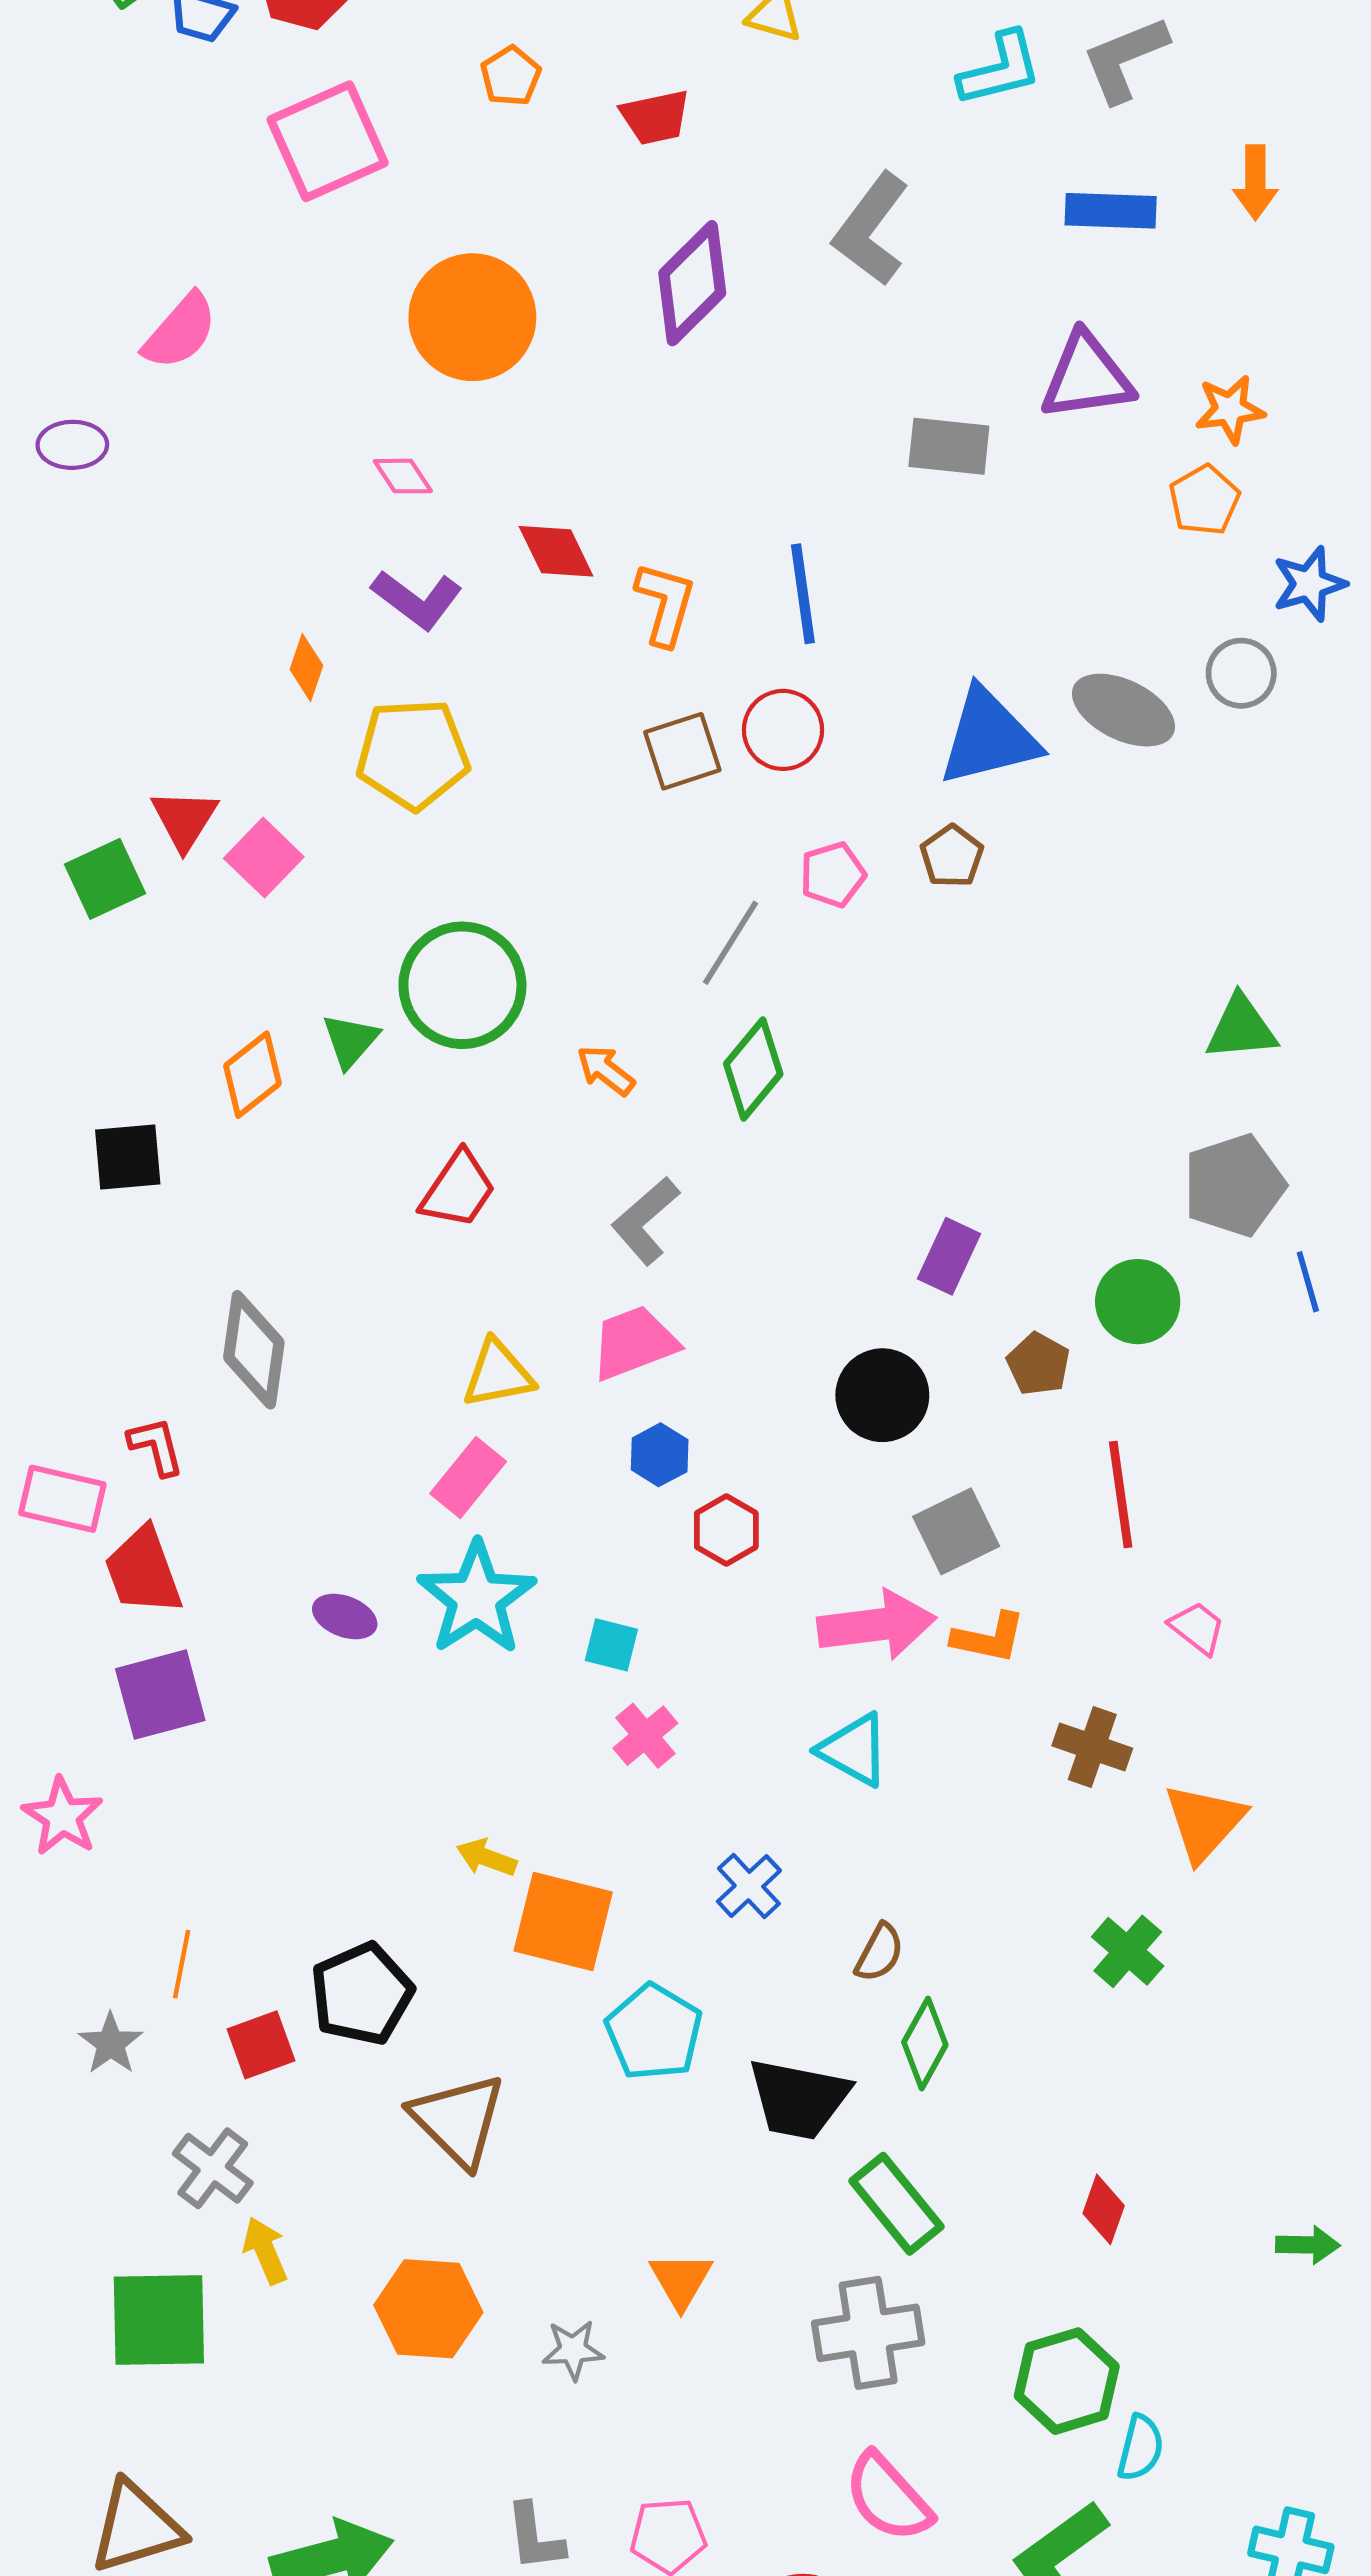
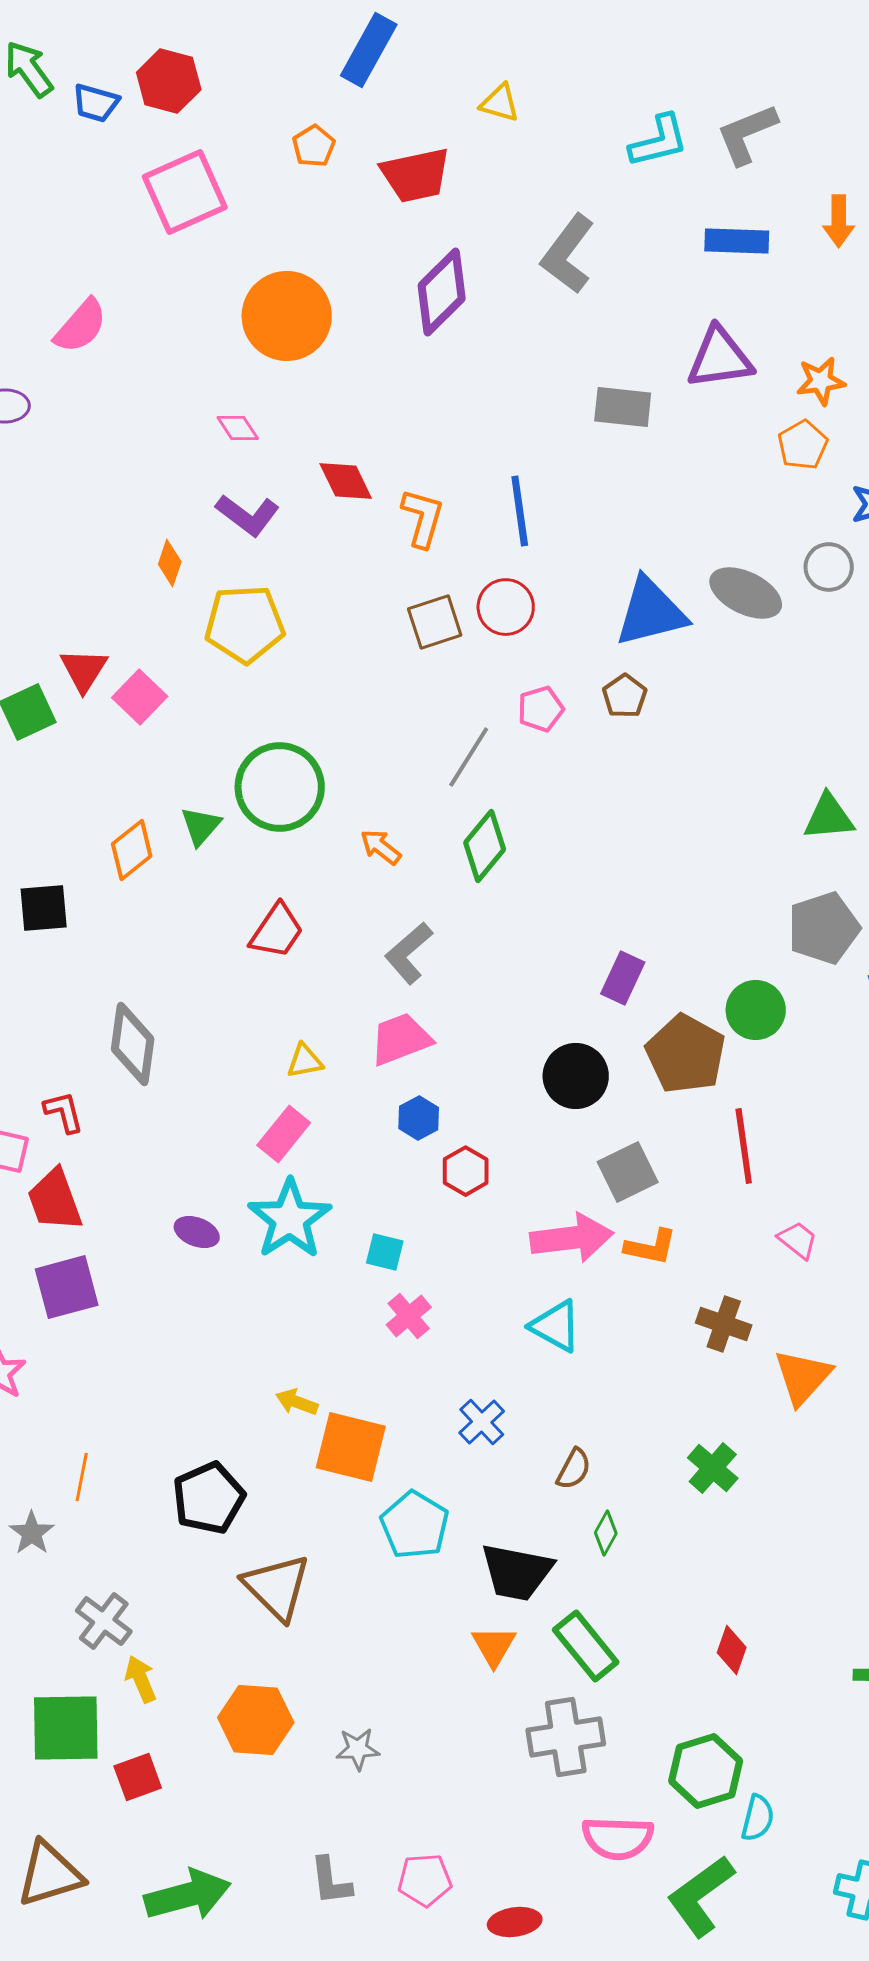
red trapezoid: (655, 117) -> (416, 175), size x1.4
brown pentagon: (1038, 1364) -> (686, 1054), size x1.8
yellow triangle: (498, 1374) -> (305, 1061), size x0.7
green cross: (1128, 1951) -> (713, 1468), moved
green diamond: (925, 2043) -> (606, 1533), size x0.7
red square: (261, 2045) -> (138, 1777), moved
orange triangle: (681, 2280) -> (494, 1646), moved
pink semicircle: (888, 2497) -> (618, 1838), moved, turned -46

